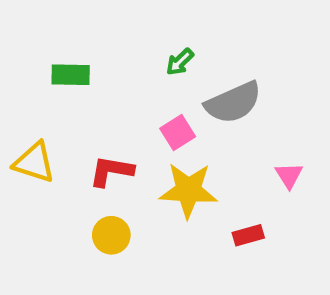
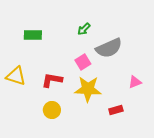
pink triangle: (289, 175) -> (135, 82), turned 40

